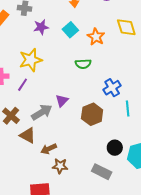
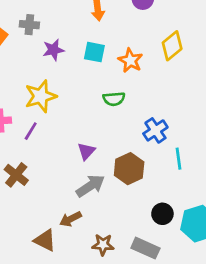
yellow diamond: (126, 27) -> (172, 46), turned 70
cyan square: (70, 30) -> (94, 52), turned -35
gray arrow: (42, 112) -> (90, 186), moved
brown triangle: (28, 135) -> (45, 240), moved
brown star: (60, 166) -> (103, 245), moved

